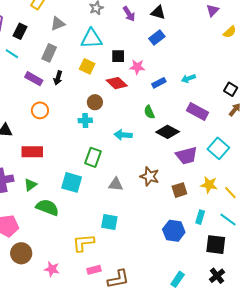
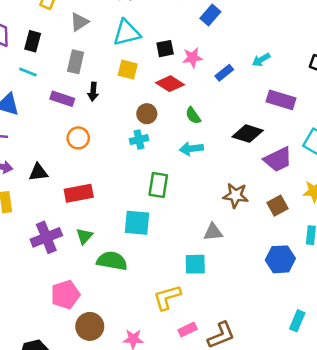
green semicircle: (149, 112) -> (193, 116), moved
gray triangle: (116, 184) -> (213, 232), moved

